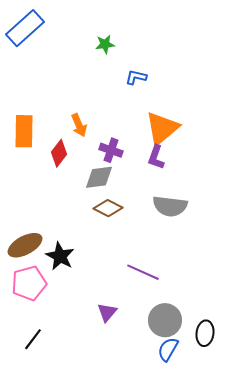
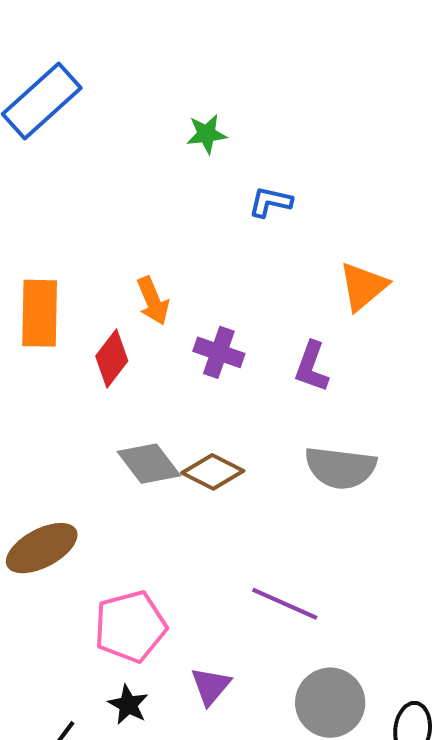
orange triangle: (162, 128) -> (363, 286), moved, size x0.7
gray diamond: (99, 177) -> (149, 464), moved, turned 60
black star: (60, 256) -> (128, 705), moved, size x0.7
pink pentagon: (29, 283) -> (130, 626), moved

